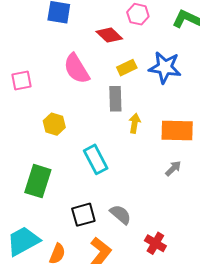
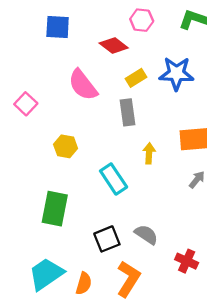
pink square: (21, 80) -> (26, 104), turned -30
yellow arrow: (135, 123) -> (149, 153), moved

